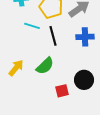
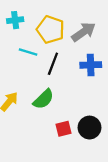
black line: (53, 36) -> (53, 64), turned 36
black circle: (84, 80) -> (89, 128), moved

